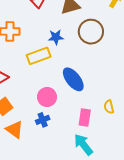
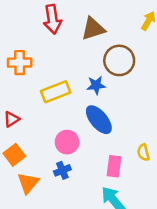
blue star: (56, 37) -> (96, 85), moved
orange triangle: (15, 130) -> (28, 183), turned 36

